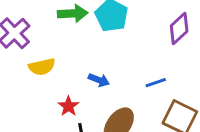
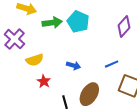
red star: (68, 106) -> (44, 81), moved

